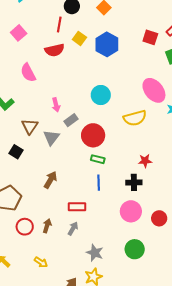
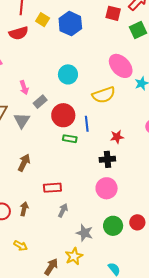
blue line: (99, 183) -> (87, 124), moved
red circle: (159, 218) -> (137, 222), moved
gray arrow: (73, 228) -> (63, 210), moved
gray star: (95, 253) -> (85, 233), moved

